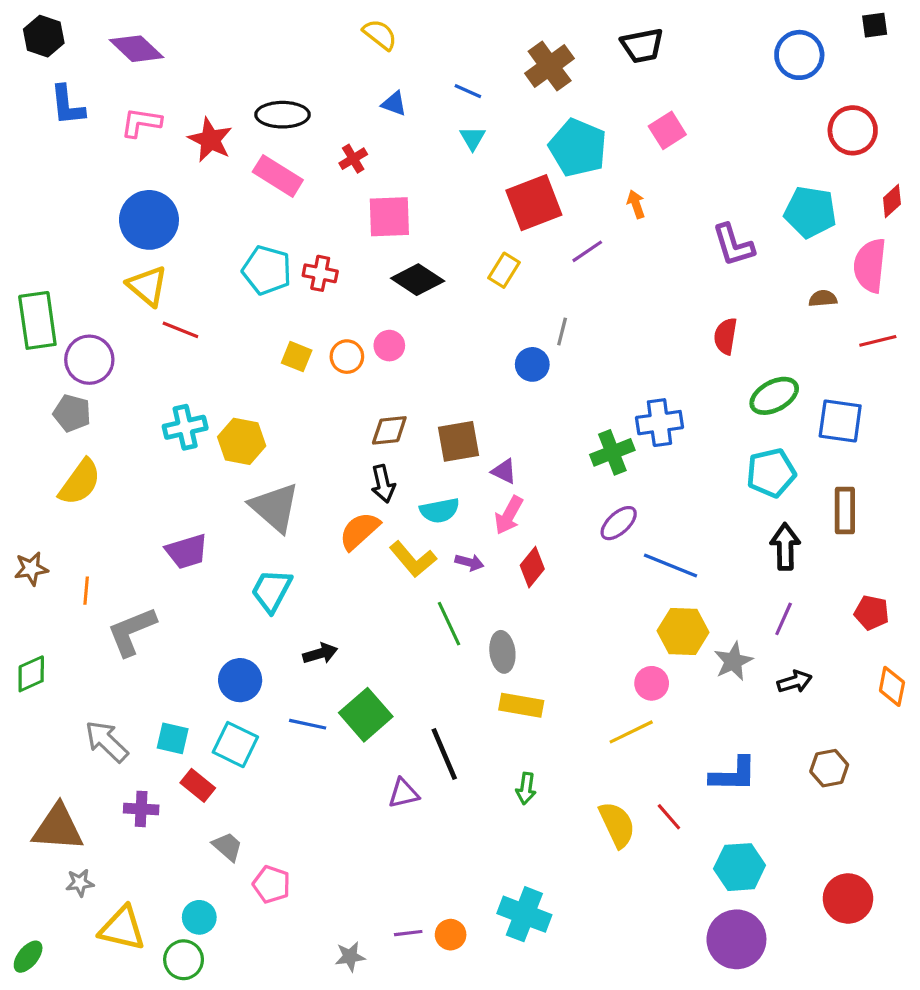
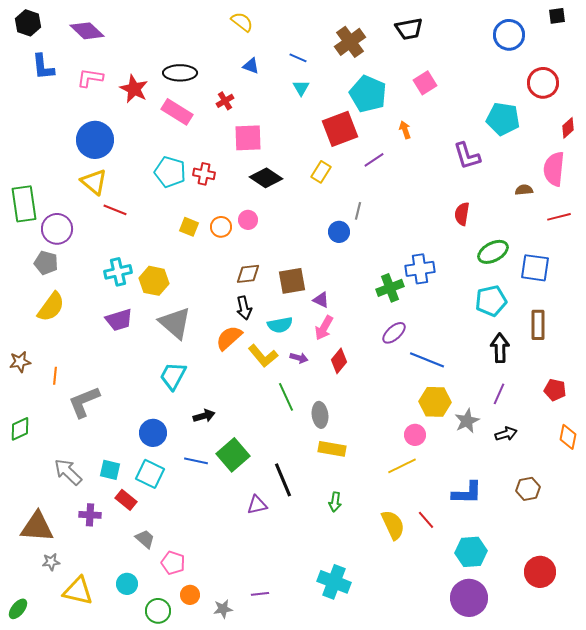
cyan pentagon: (810, 212) -> (503, 119), moved
purple trapezoid: (187, 551) -> (119, 320), moved
orange circle: (451, 935) -> (190, 595), moved
green circle: (184, 960) -> (158, 611), moved

